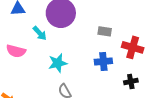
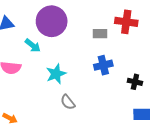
red cross: (133, 47) -> (126, 22), moved
black cross: (131, 82) -> (135, 82), turned 32

